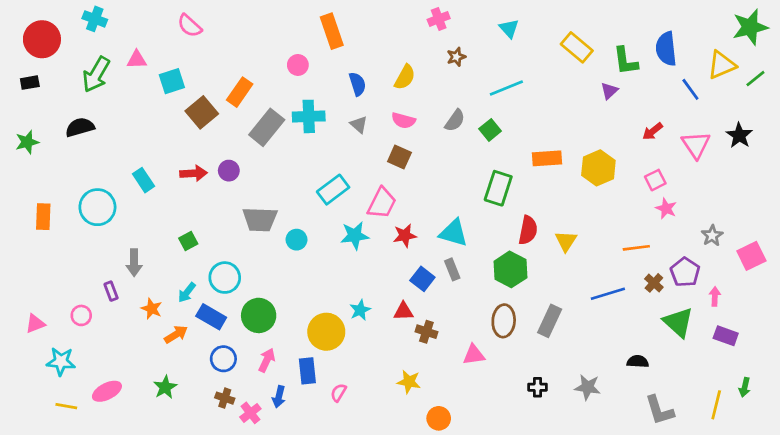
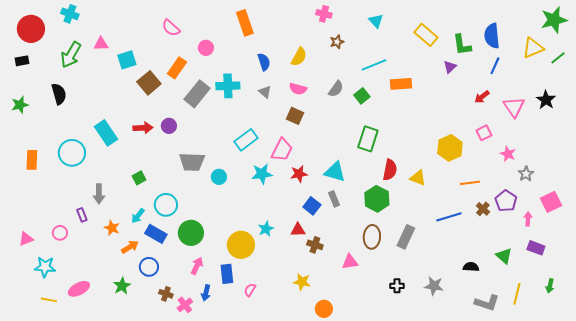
pink cross: (439, 19) -> (324, 14), turned 35
pink semicircle: (190, 26) -> (171, 28), moved
pink circle: (298, 65) -> (206, 48), moved
blue line: (690, 89) -> (495, 66), moved, turned 60
black semicircle: (80, 127) -> (59, 94), turned 90
orange rectangle: (547, 158) -> (401, 84), moved
yellow hexagon: (598, 168) -> (450, 148), moved
cyan rectangle: (144, 180) -> (106, 133), size x1.4
pink star: (666, 208) -> (508, 154), moved
yellow triangle: (566, 241) -> (418, 178), turned -42
pink square: (751, 256) -> (551, 202), moved
green triangle: (678, 322) -> (504, 256), moved, size x0.7
blue circle: (223, 359) -> (149, 267), moved
yellow line: (716, 405) -> (517, 294), moved
gray L-shape: (659, 410) -> (487, 303), turned -55

